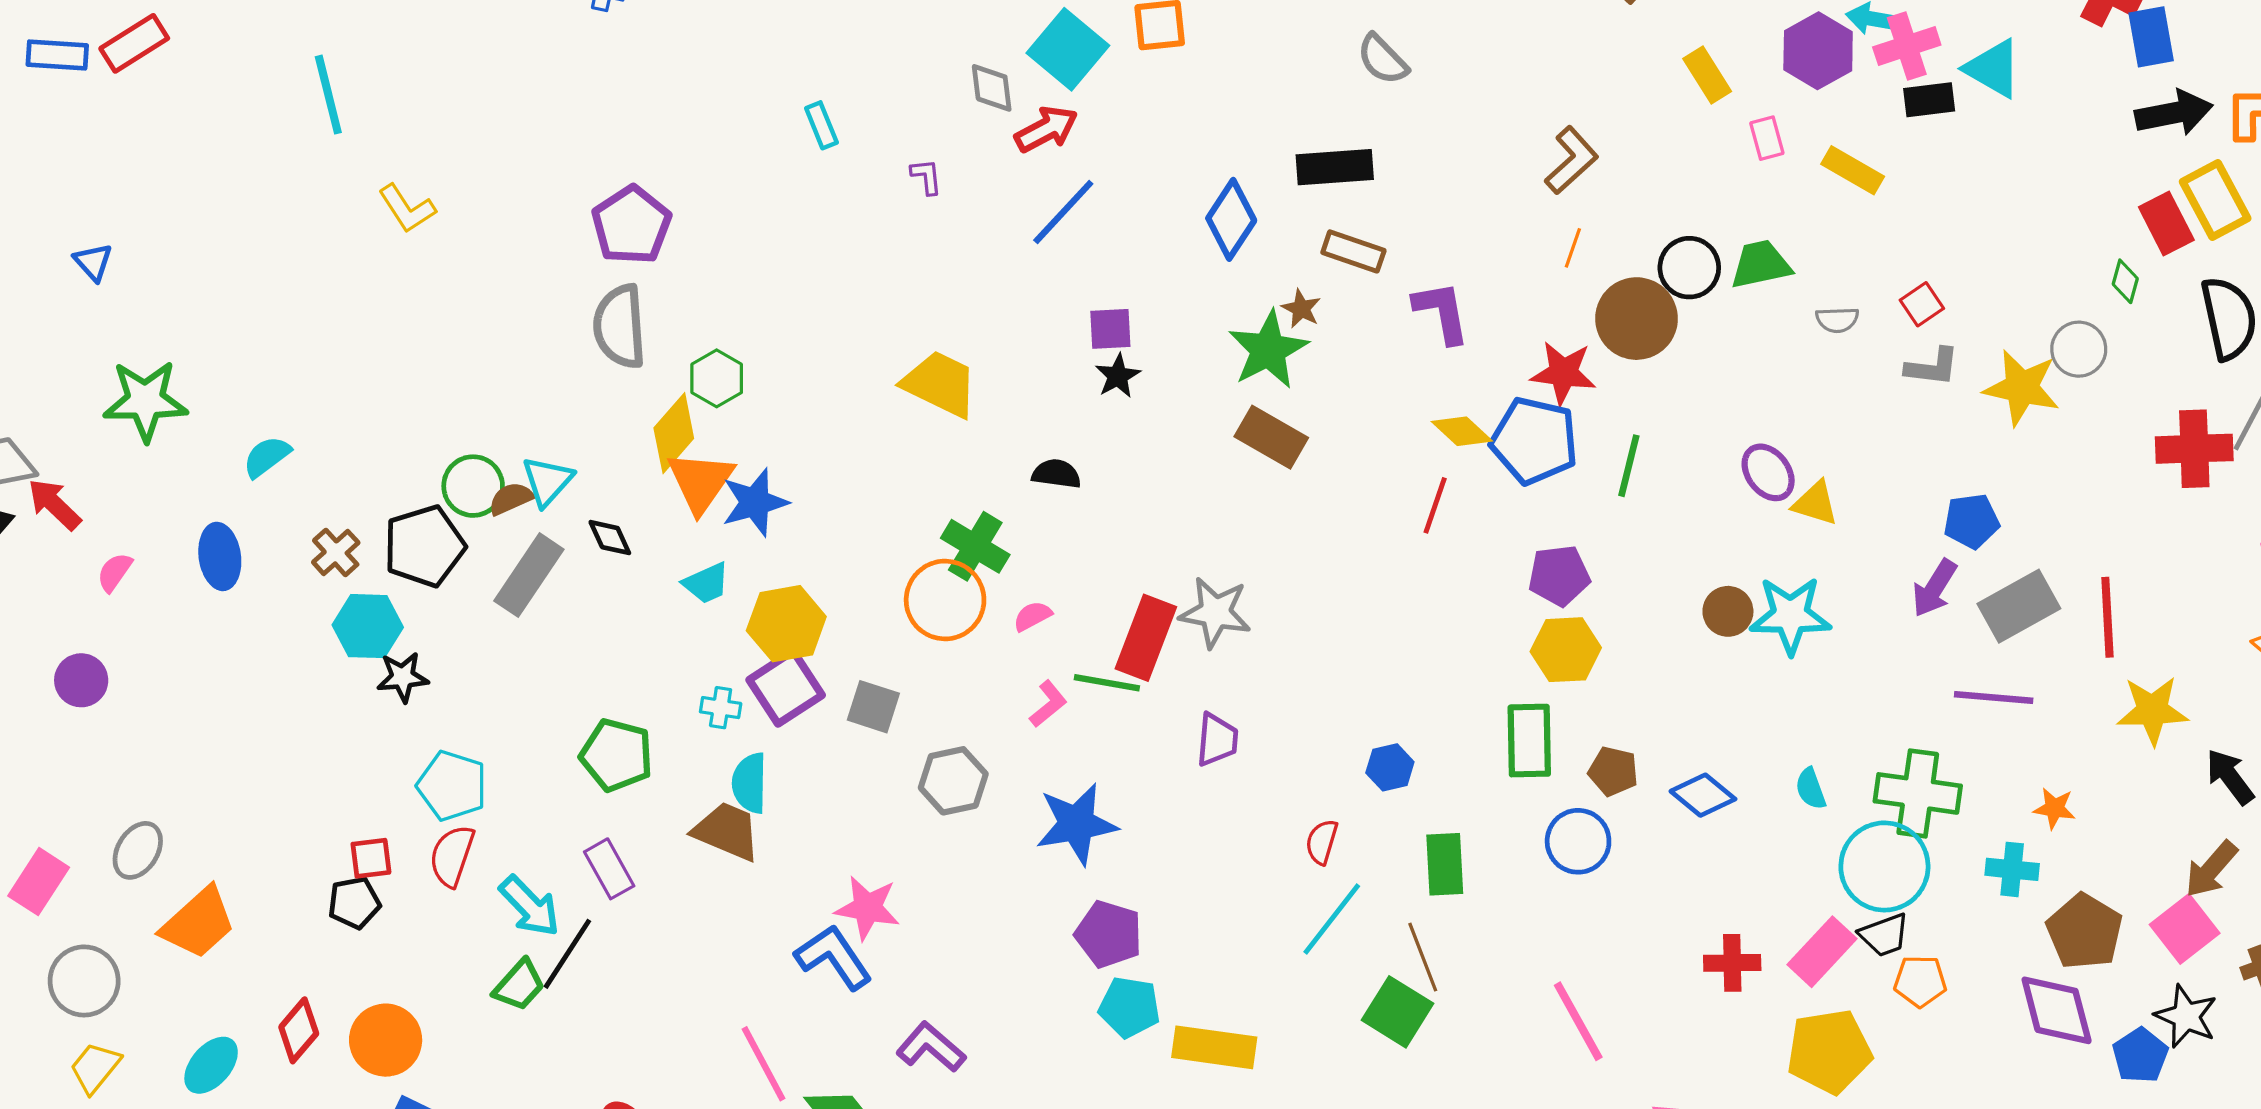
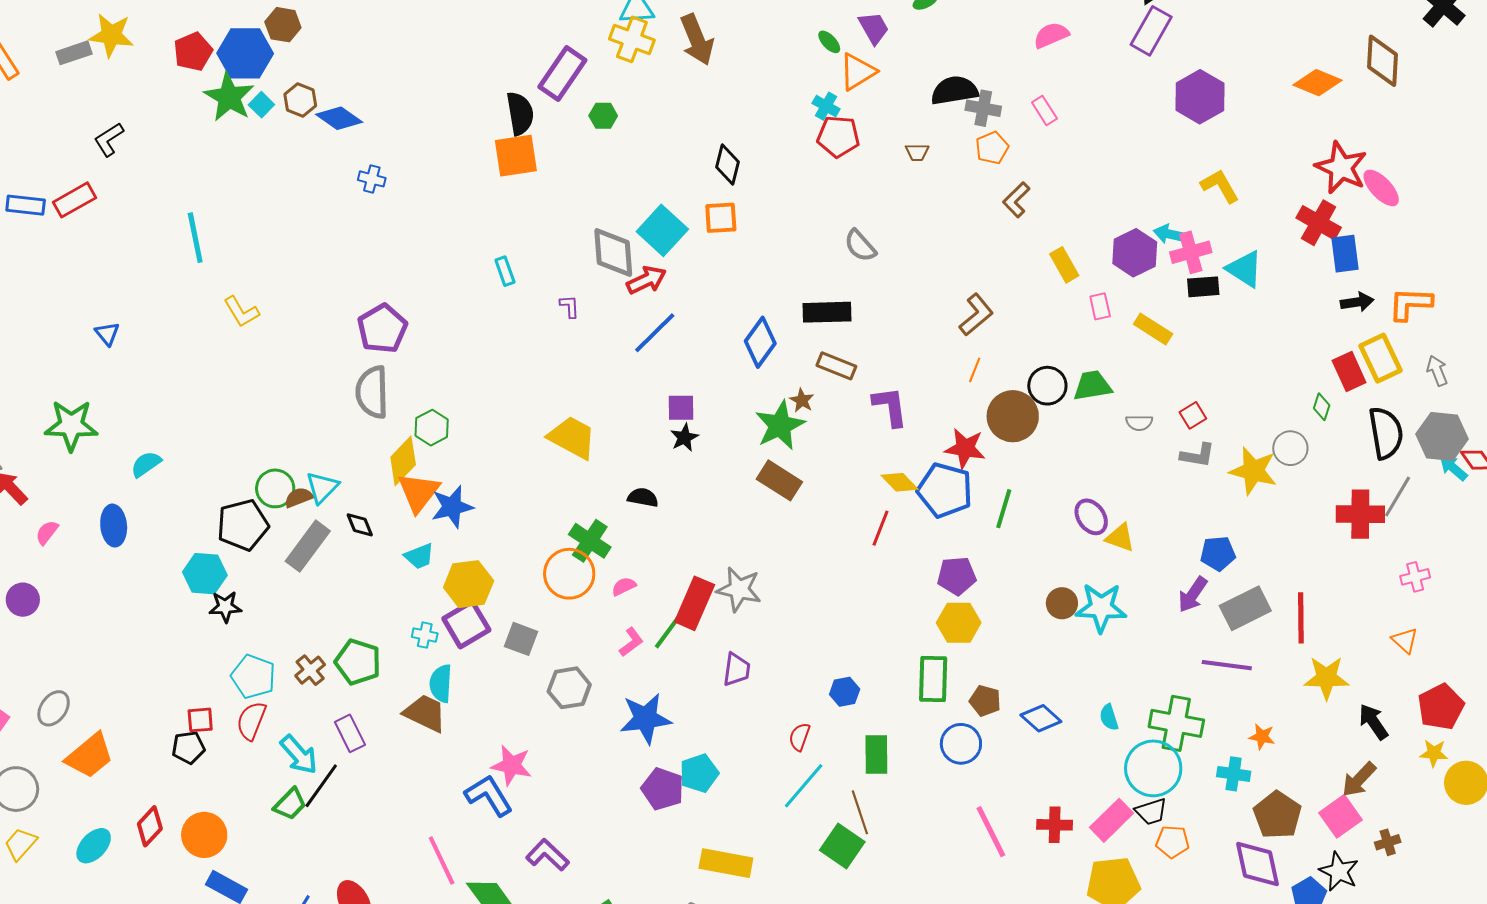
gray diamond: (992, 88) -> (613, 252), size x1.6
black arrow: (2174, 113) -> (1357, 302), size x0.7
blue triangle: (93, 262) -> (107, 334), moved
brown cross: (336, 552) -> (310, 670), moved
green line: (1107, 683) -> (669, 630), turned -66
cyan pentagon: (1129, 1007) -> (699, 773), moved, turned -30
pink line: (1578, 1021) -> (991, 832), moved

